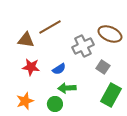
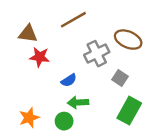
brown line: (50, 27) -> (73, 20), moved
brown triangle: (26, 40) -> (28, 34), moved
red star: (31, 67) -> (40, 57), moved

